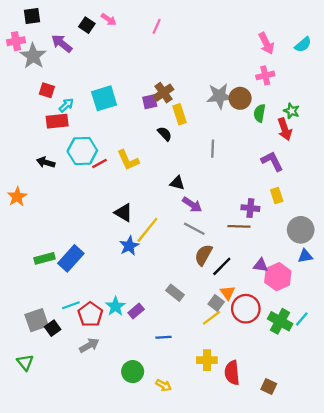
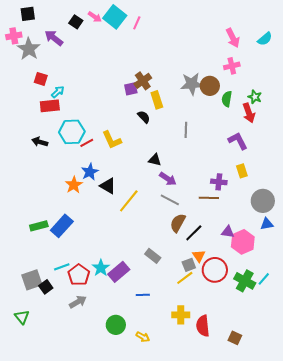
cyan square: (104, 98) -> (115, 17), moved, turned -35
orange star: (17, 197) -> (74, 185), moved
blue star: (129, 246) -> (90, 172), moved
gray square: (216, 303) -> (189, 265), turned 32
purple rectangle: (136, 311) -> (119, 272), size x1.5

